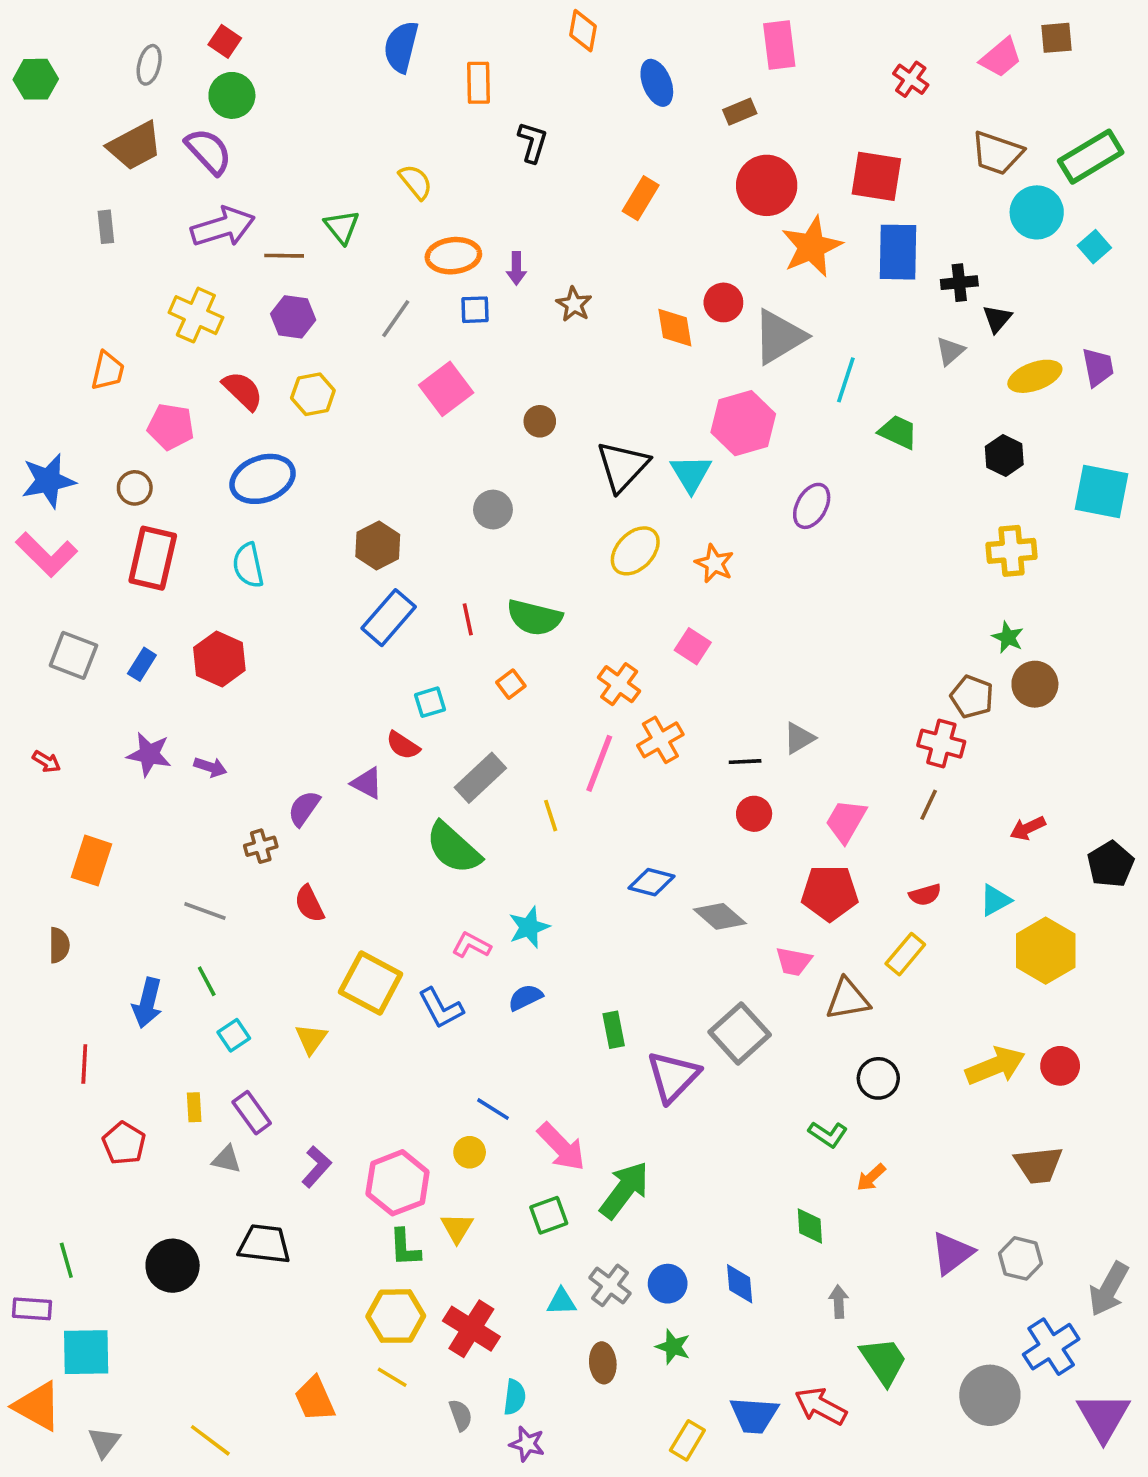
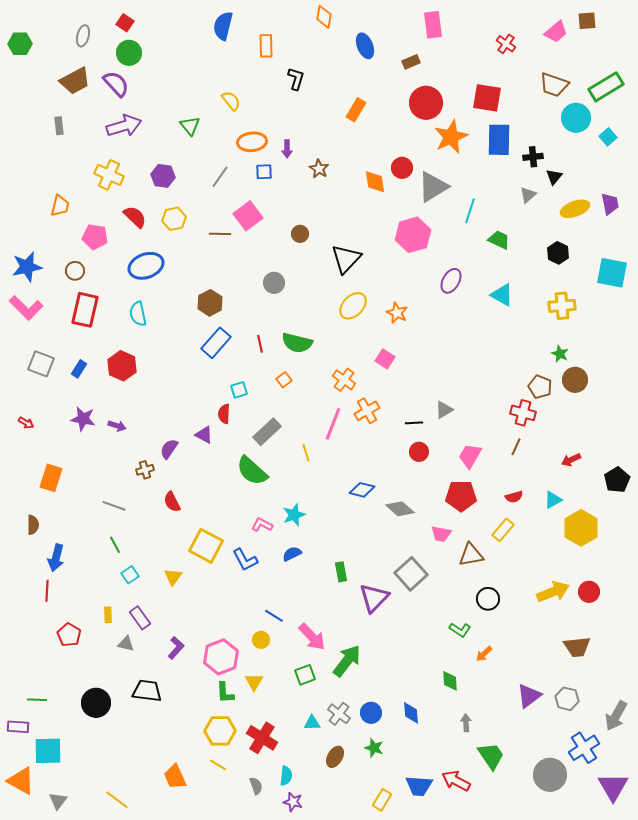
brown line: (284, 256) -> (220, 234), moved
cyan triangle: (691, 473) -> (502, 295), moved, turned -30
red semicircle: (403, 745) -> (224, 414), turned 60
blue arrow: (147, 1003) -> (56, 558), moved
green line: (66, 1260) -> (37, 700), turned -72
brown ellipse: (603, 1363) -> (335, 757), turned 35

